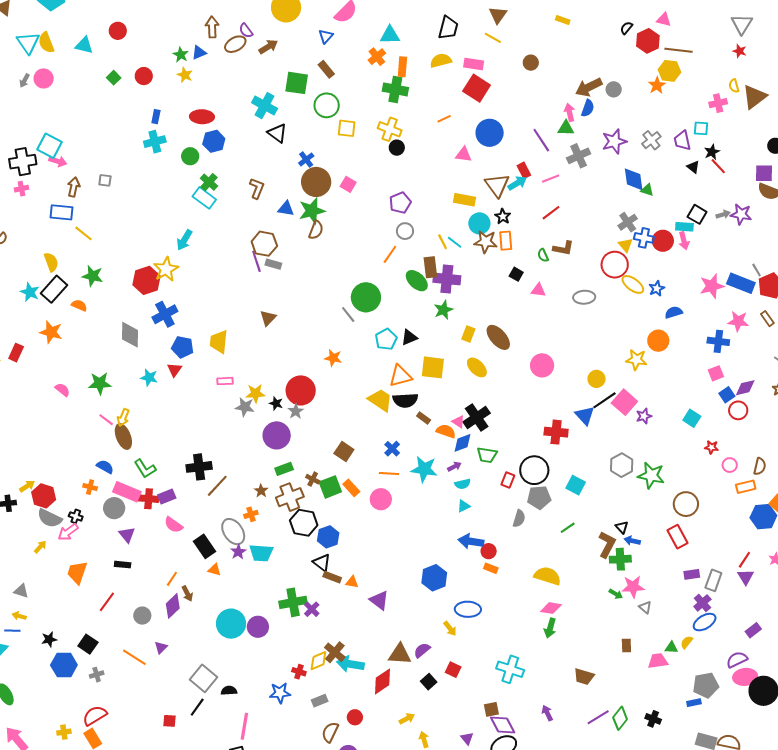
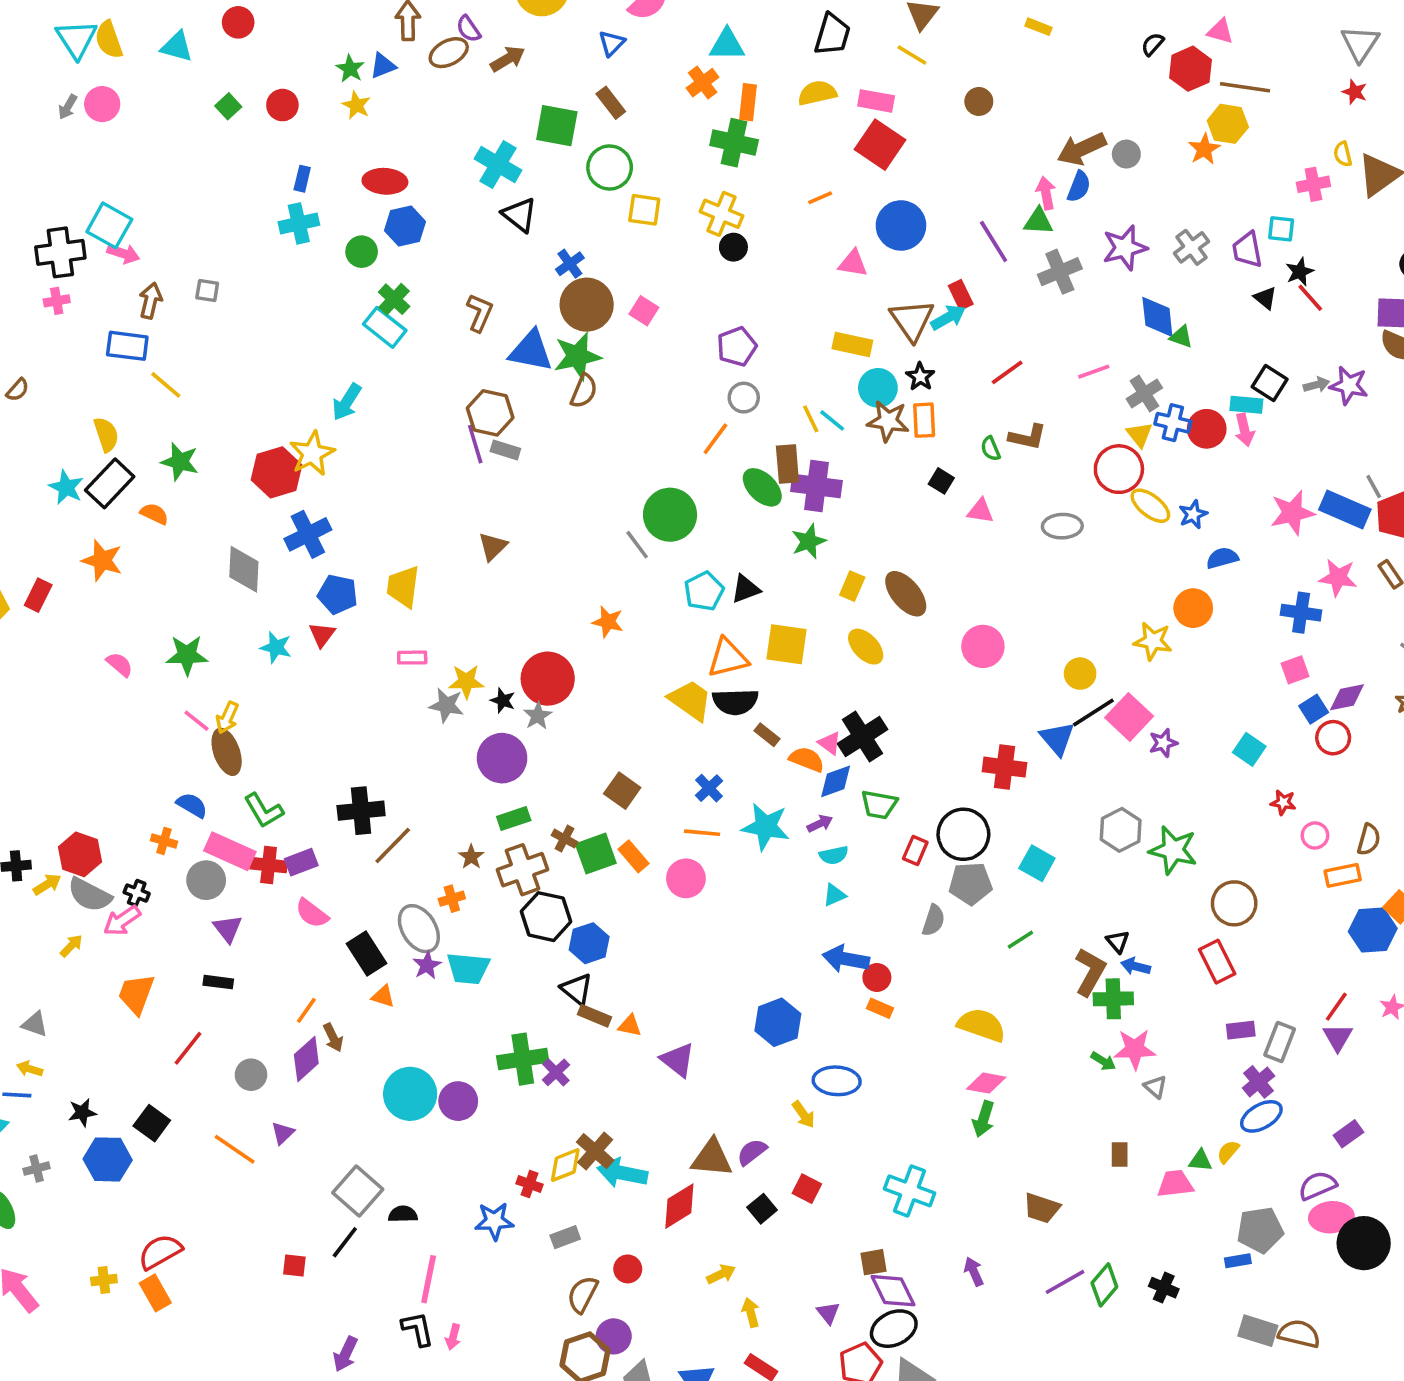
pink line: (551, 179) -> (1094, 372), moved
blue triangle: (286, 209) -> (531, 351), size x1.5
yellow arrow: (27, 486) -> (47, 884), moved
gray cross: (97, 675) -> (37, 1169), moved

